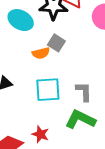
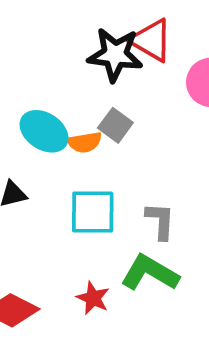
cyan ellipse: (21, 20) -> (44, 131), moved
red star: (40, 134) -> (93, 298), moved

